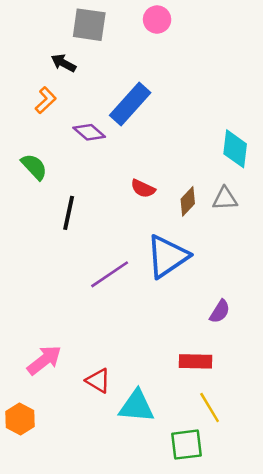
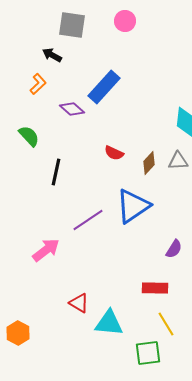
pink arrow: (44, 360) -> (46, 250), moved

